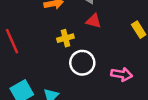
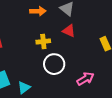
pink arrow: (122, 74) -> (85, 79), turned -48

